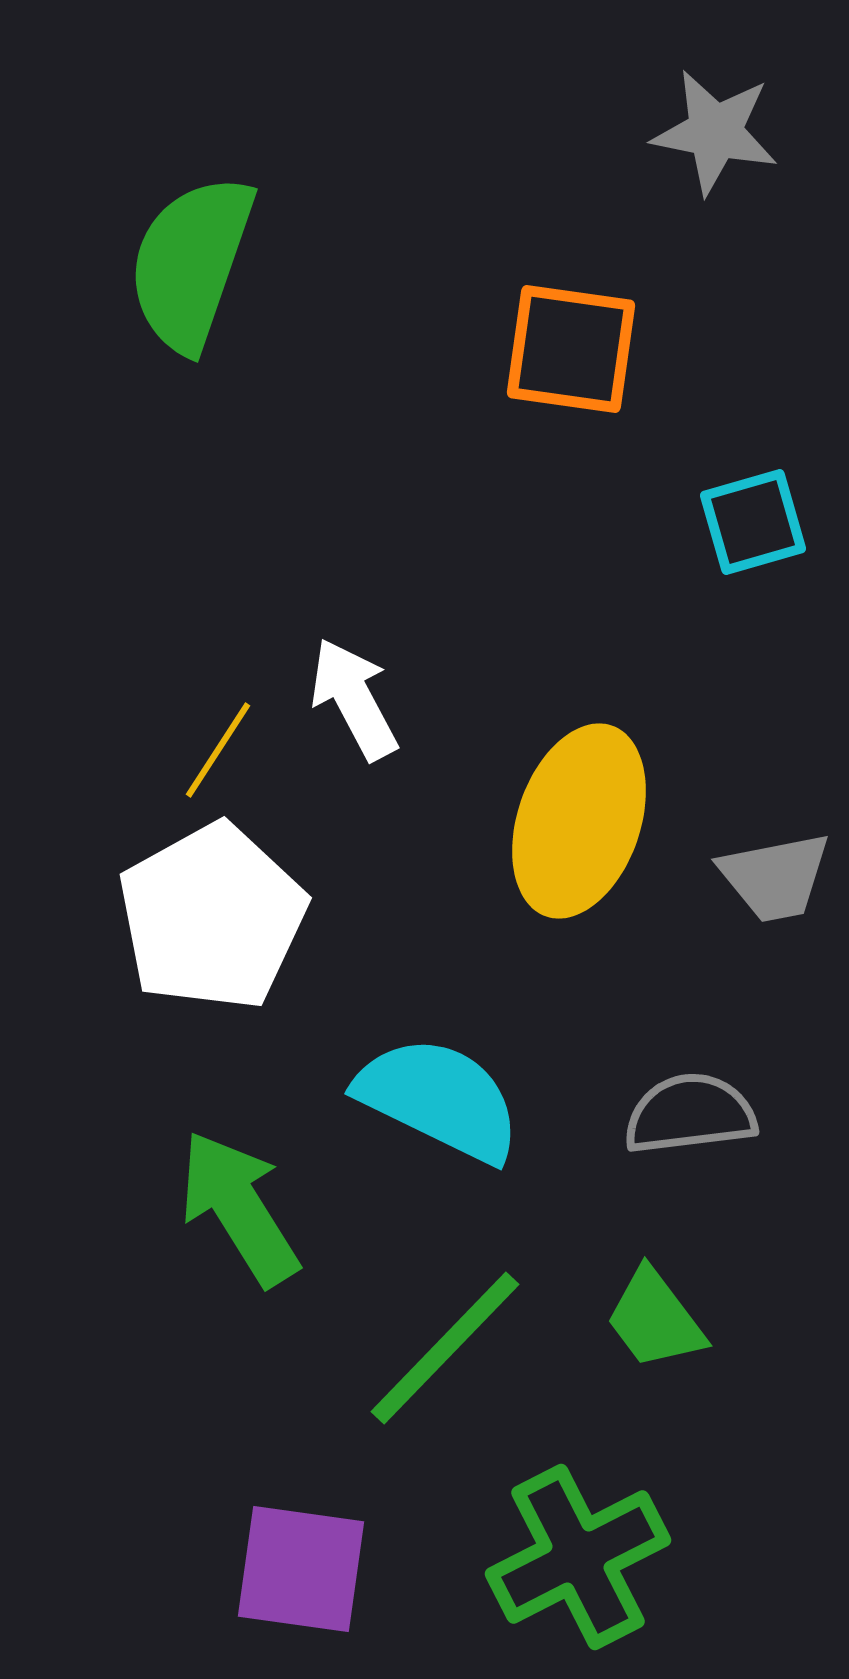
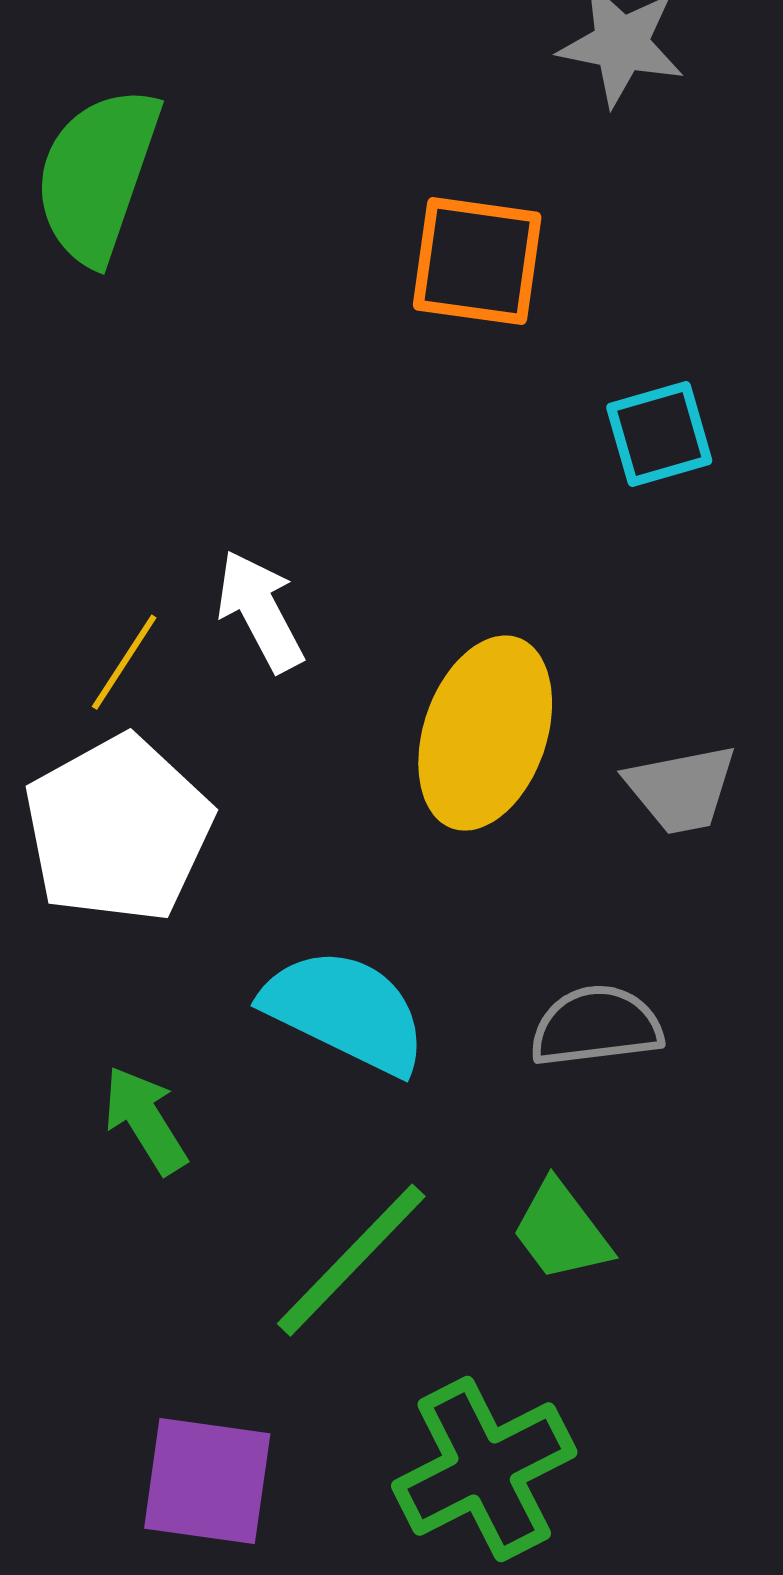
green arrow: (239, 1208) -> (145, 1120), size x0.7

